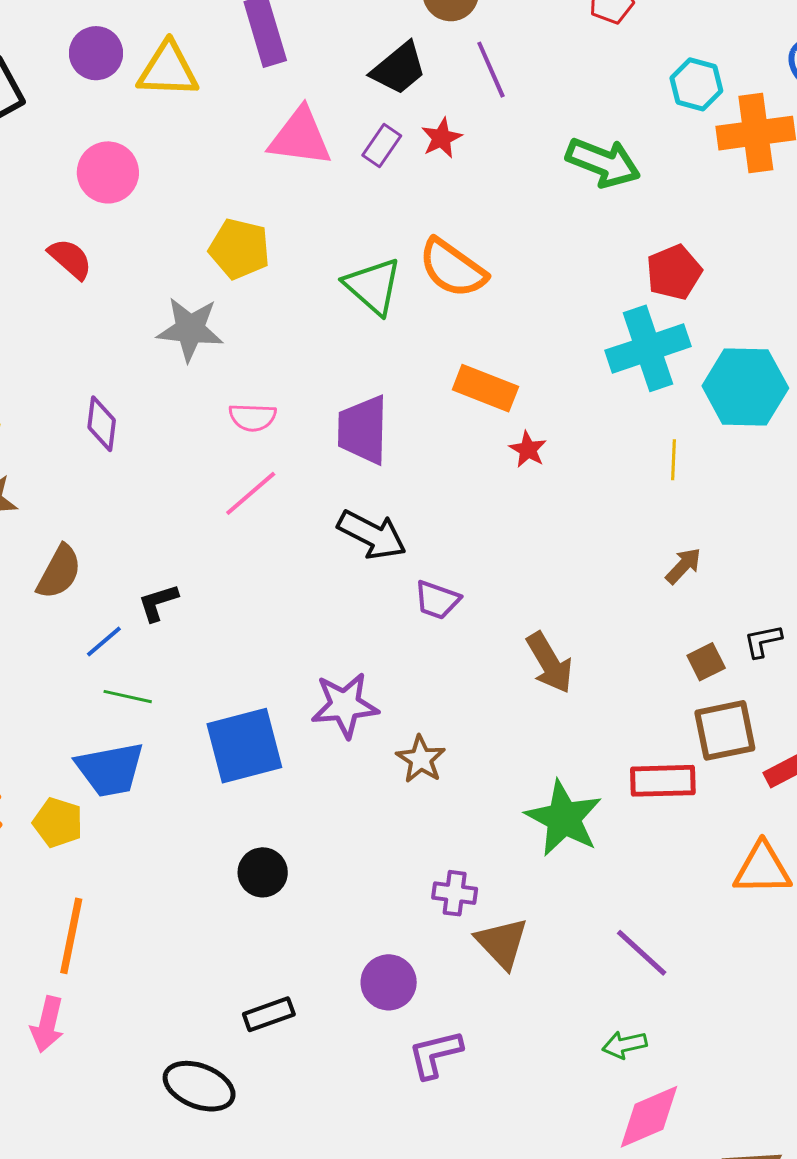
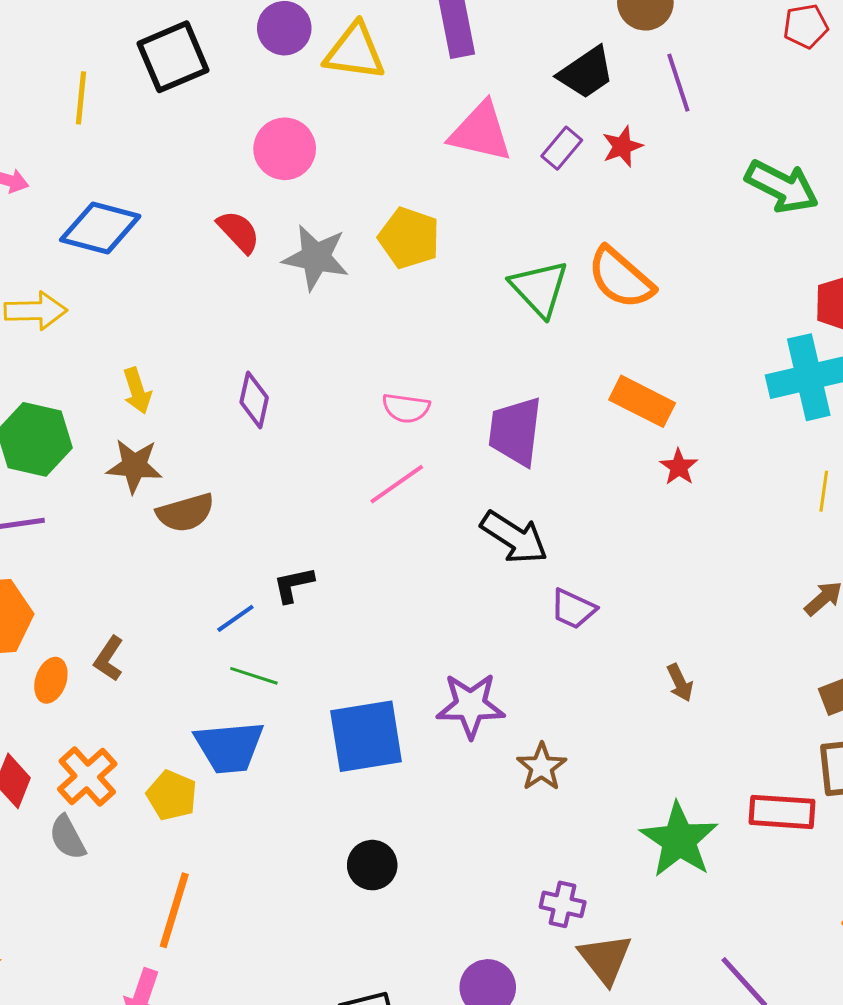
gray star: (190, 329) -> (316, 257), moved
brown semicircle: (59, 572) -> (185, 513), moved, turned 40
brown arrow: (550, 663) -> (680, 683), size x0.6

